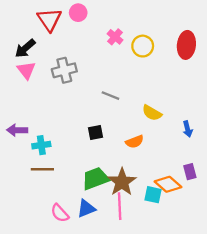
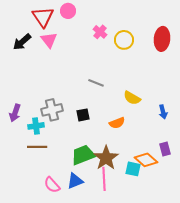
pink triangle: (26, 70) -> (49, 40), moved
gray cross: (64, 70) -> (52, 110), moved
purple arrow: (17, 130) -> (15, 113), turned -72

